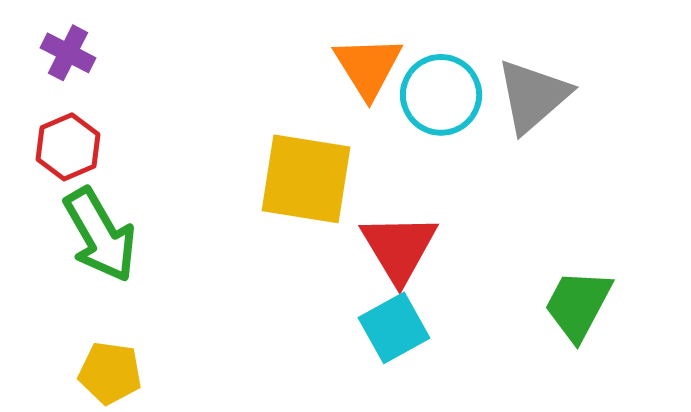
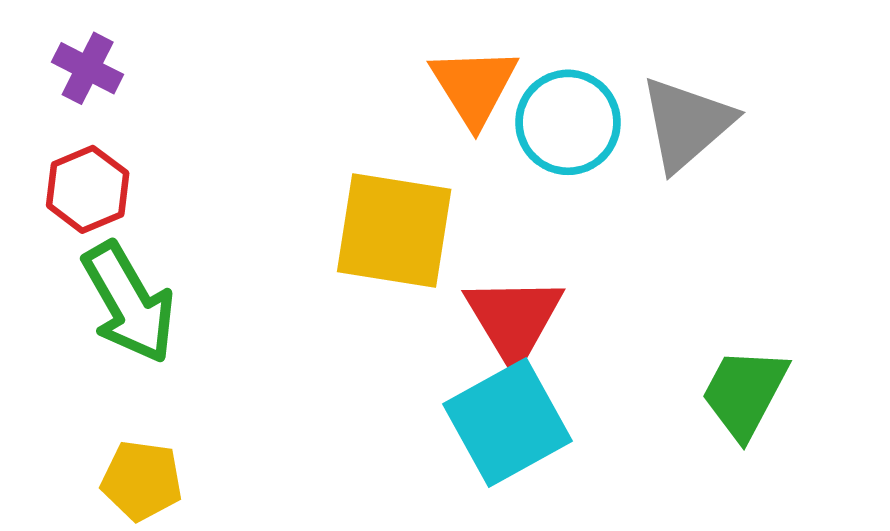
cyan square: (394, 328) -> (507, 422), size x1.4

